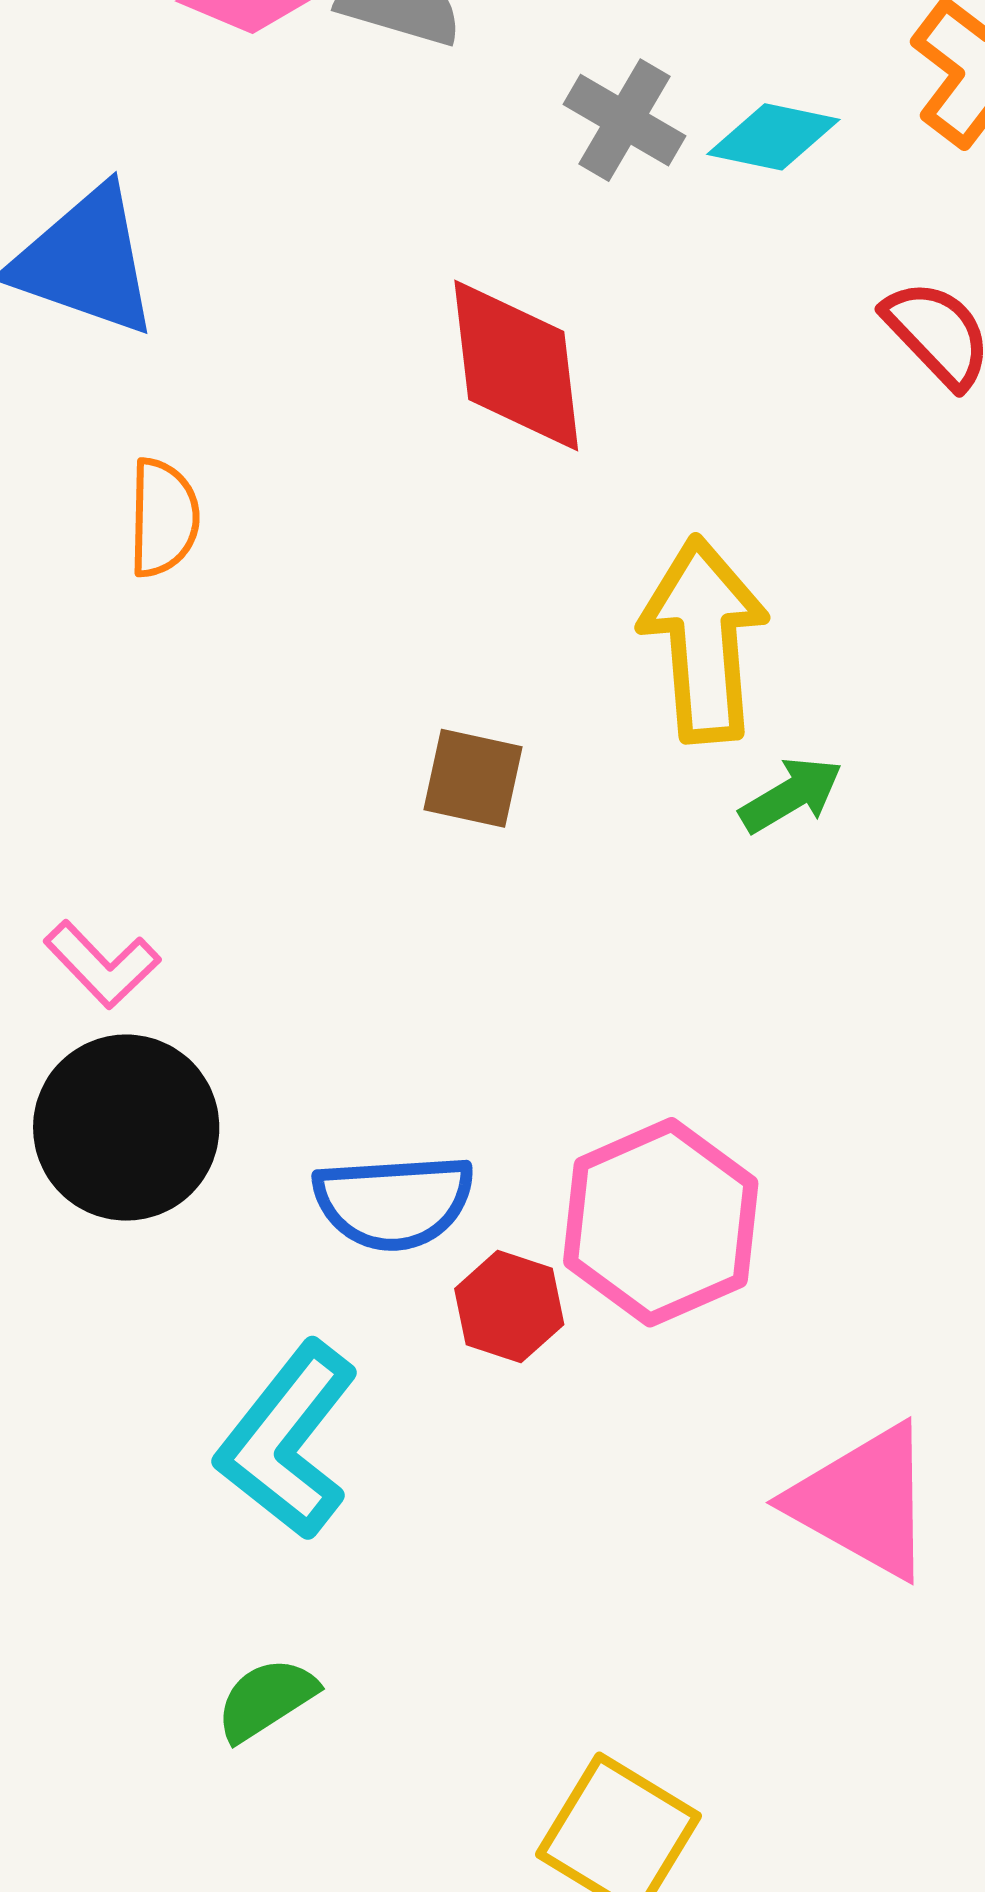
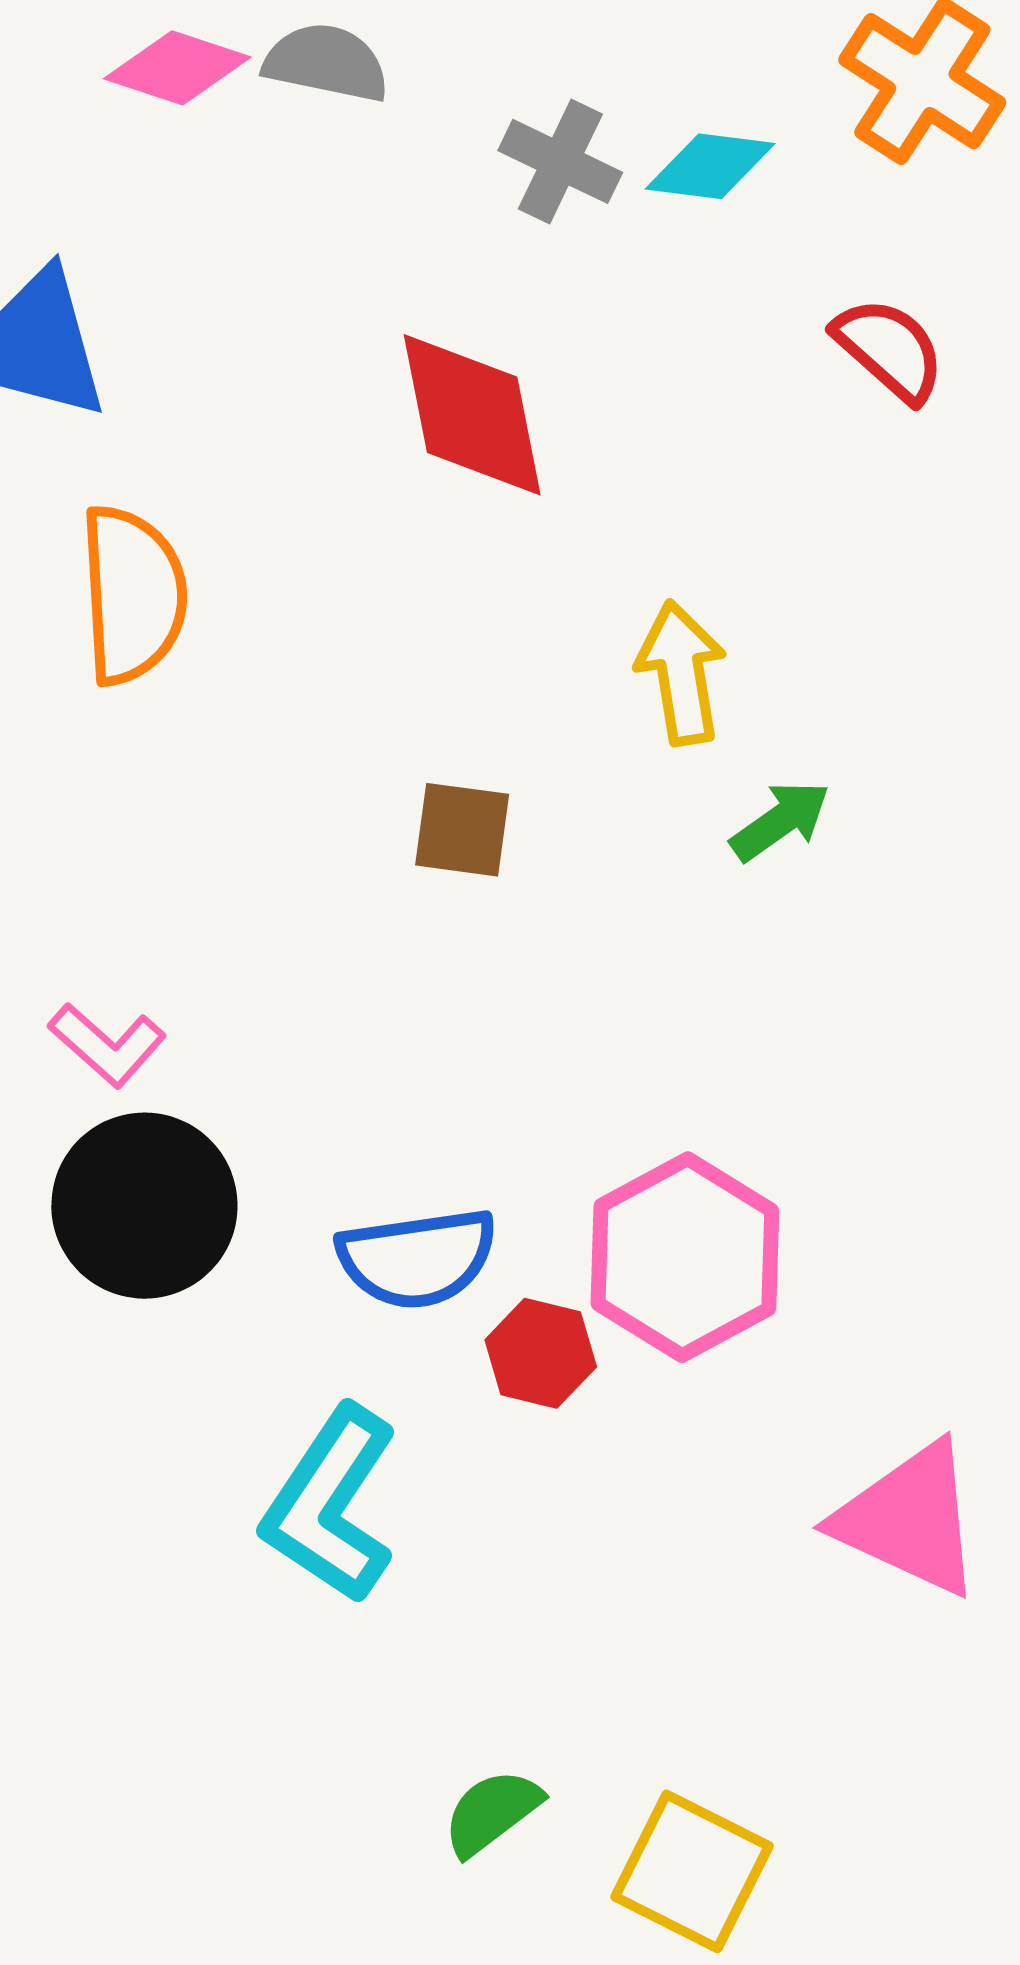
orange semicircle: (163, 518) -> (133, 595), size x1.5
yellow arrow: (704, 640) -> (681, 673), size x0.7
green semicircle: (266, 1699) -> (492, 1812), moved

